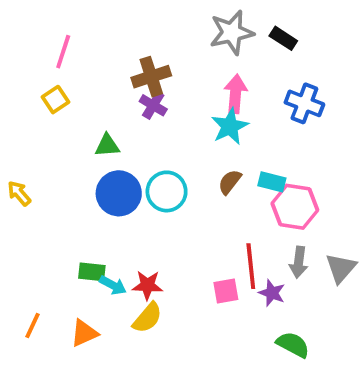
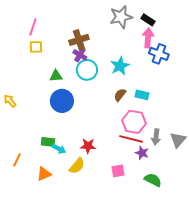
pink arrow: (235, 94) -> (148, 38), moved
yellow square: (56, 100) -> (36, 47), moved, turned 32
cyan circle: (167, 191) -> (87, 70), moved
pink hexagon: (295, 207) -> (134, 122), moved
red line: (251, 266) -> (131, 139), turned -70
red star: (147, 285) -> (88, 146), moved
pink square: (226, 291) -> (118, 171), moved
orange line: (33, 325) -> (17, 160), moved

